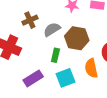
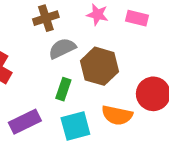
brown cross: (30, 20) -> (46, 18), moved
orange semicircle: (91, 68) -> (117, 115), turned -72

